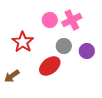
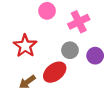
pink circle: (50, 20) -> (47, 11), moved
brown arrow: (12, 76) -> (27, 82), moved

